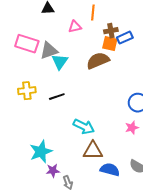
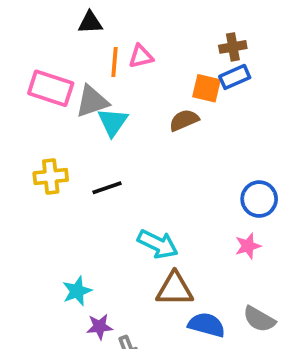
orange line: (93, 13) -> (115, 62), moved
brown cross: (111, 31) -> (233, 47), moved
brown semicircle: (98, 61) -> (184, 120), size x0.7
cyan star: (41, 152) -> (77, 291), size x0.7

